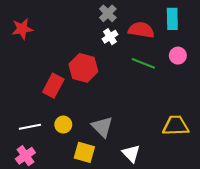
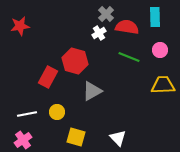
gray cross: (108, 13) -> (106, 14), moved
yellow trapezoid: (176, 126) -> (163, 85), moved
gray triangle: (102, 127) -> (92, 91), moved, turned 45

